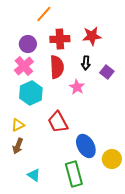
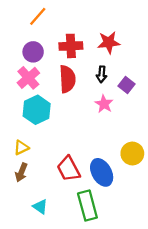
orange line: (44, 14) -> (38, 16), moved
pink star: (77, 87) -> (104, 104), moved
red trapezoid: (58, 122) -> (69, 169), moved
yellow circle: (112, 159) -> (132, 153), moved

